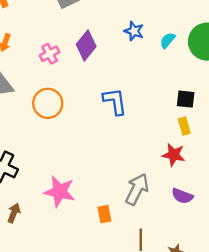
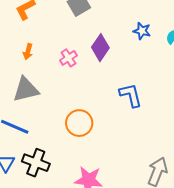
orange circle: (48, 103) -> (79, 123), moved

